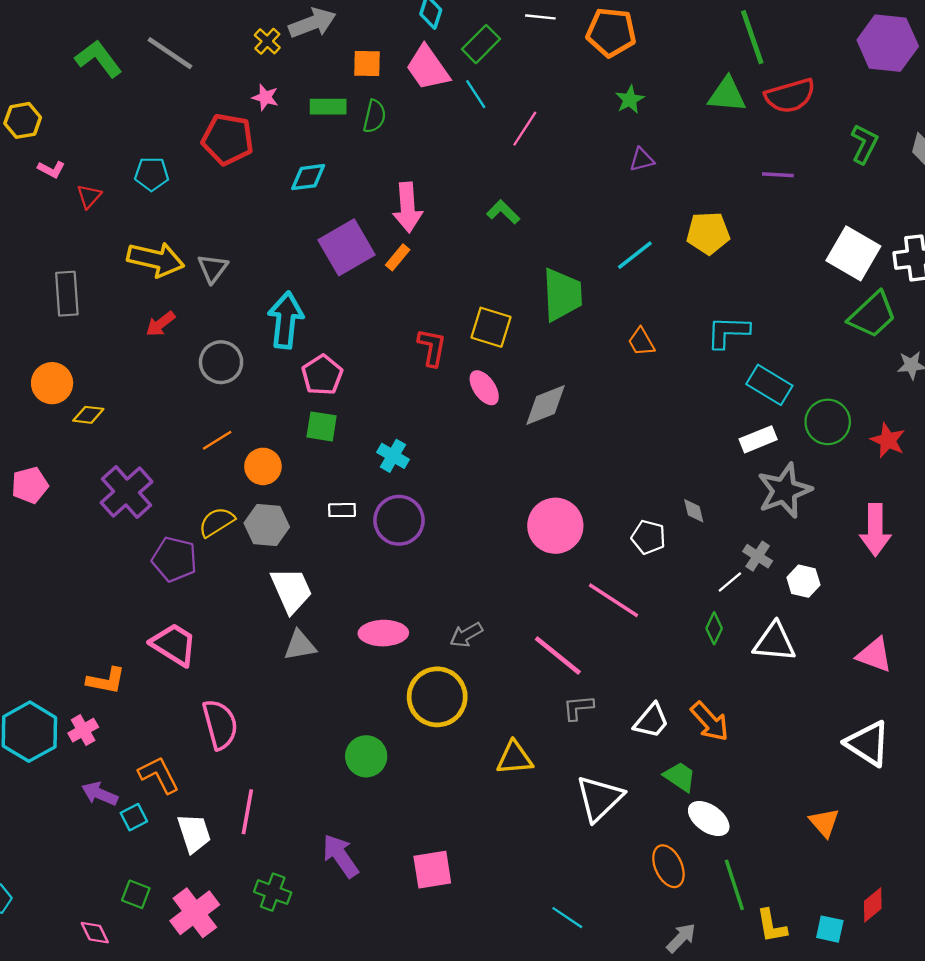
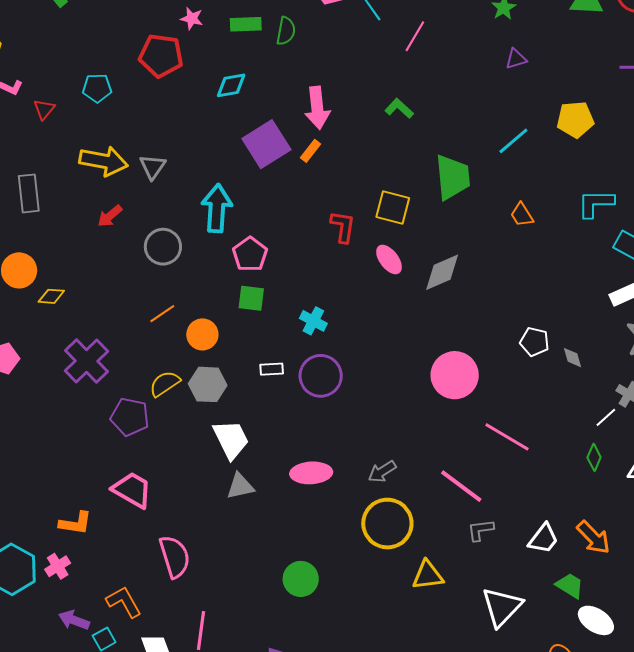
white pentagon: (648, 537) -> (534, 342), moved
yellow circle: (437, 697) -> (387, 524), moved

